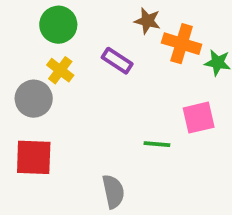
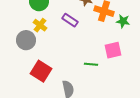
red square: (34, 157) -> (41, 71), moved, turned 30

